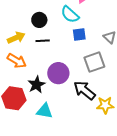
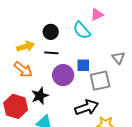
blue square: (79, 35) -> (83, 65), moved
purple circle: (58, 73) -> (63, 75), moved
black arrow: (84, 90) -> (87, 107), turned 115

